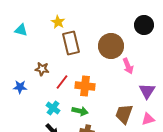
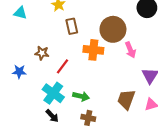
brown rectangle: (71, 43) -> (72, 26), size x0.7
orange cross: (85, 86) -> (93, 50), moved
cyan cross: (53, 108) -> (53, 93), size x1.5

